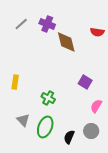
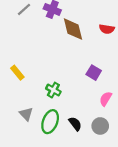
red semicircle: (97, 32) -> (107, 29), moved
yellow rectangle: (15, 82) -> (17, 73), turned -48
black semicircle: (69, 137) -> (75, 124), moved, turned 120

